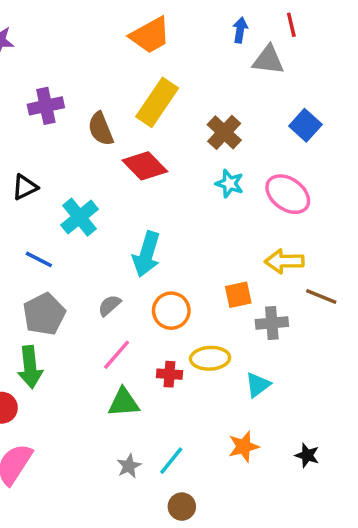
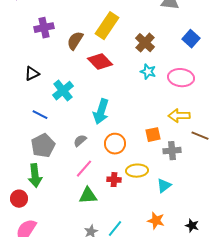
brown semicircle: (101, 129) -> (75, 41), turned 54
pink ellipse: (288, 194) -> (181, 78), turned -30
orange star: (244, 447) -> (156, 221), turned 30

